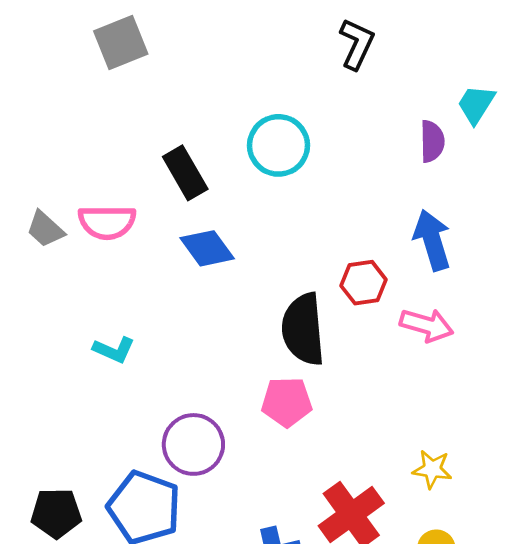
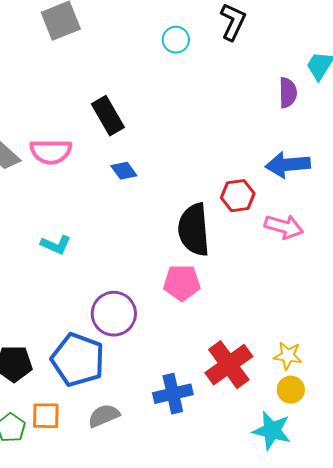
cyan circle: (278, 145) -> (176, 40), moved, size x0.6
blue arrow: (432, 240) -> (288, 165), turned -78
blue diamond: (207, 248) -> (124, 171), size x0.7
yellow star: (432, 469) -> (288, 356), moved

